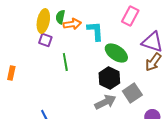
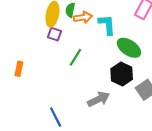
green line: (65, 62) -> (75, 57), turned 42
gray arrow: (105, 102) -> (99, 99), moved

